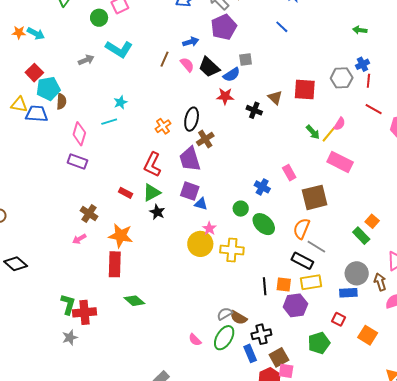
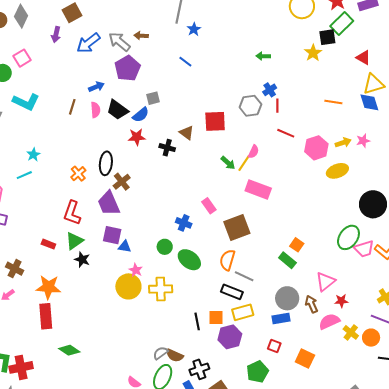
pink semicircle: (187, 65) -> (95, 110), turned 42

